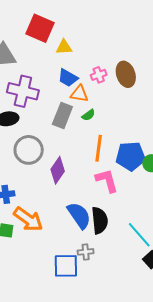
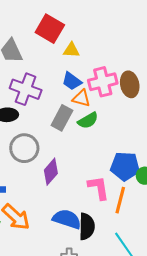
pink cross: (99, 75) -> (103, 82), size x1.8
green semicircle: (88, 115) -> (88, 120), size x1.5
orange line: (99, 148) -> (120, 200), moved
blue semicircle: (79, 215) -> (67, 219), turned -44

